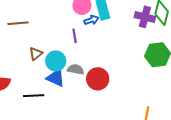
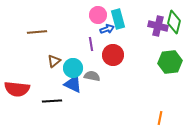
red circle: (98, 79) -> (113, 55), moved

